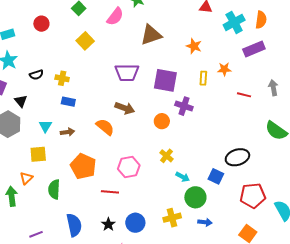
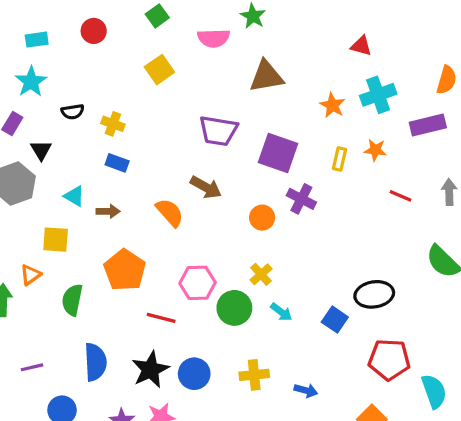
pink semicircle: (115, 17) -> (214, 38), turned 42
cyan cross: (234, 22) -> (378, 95), moved
cyan triangle: (45, 126) -> (74, 196), turned -40
green circle: (195, 197) -> (234, 308), moved
black star: (108, 224) -> (150, 370), size x1.6

